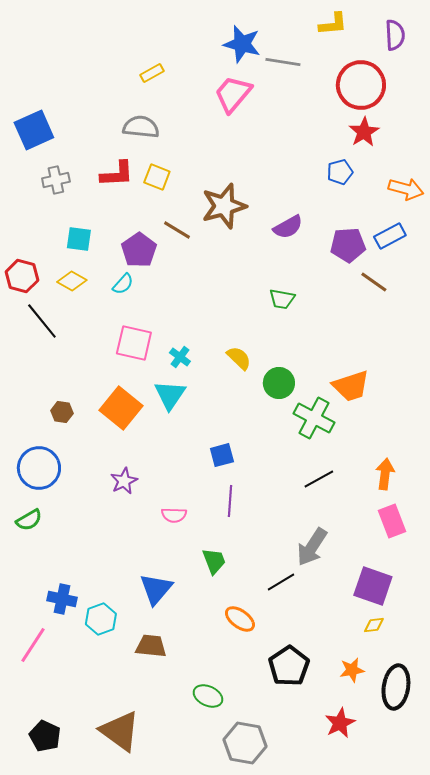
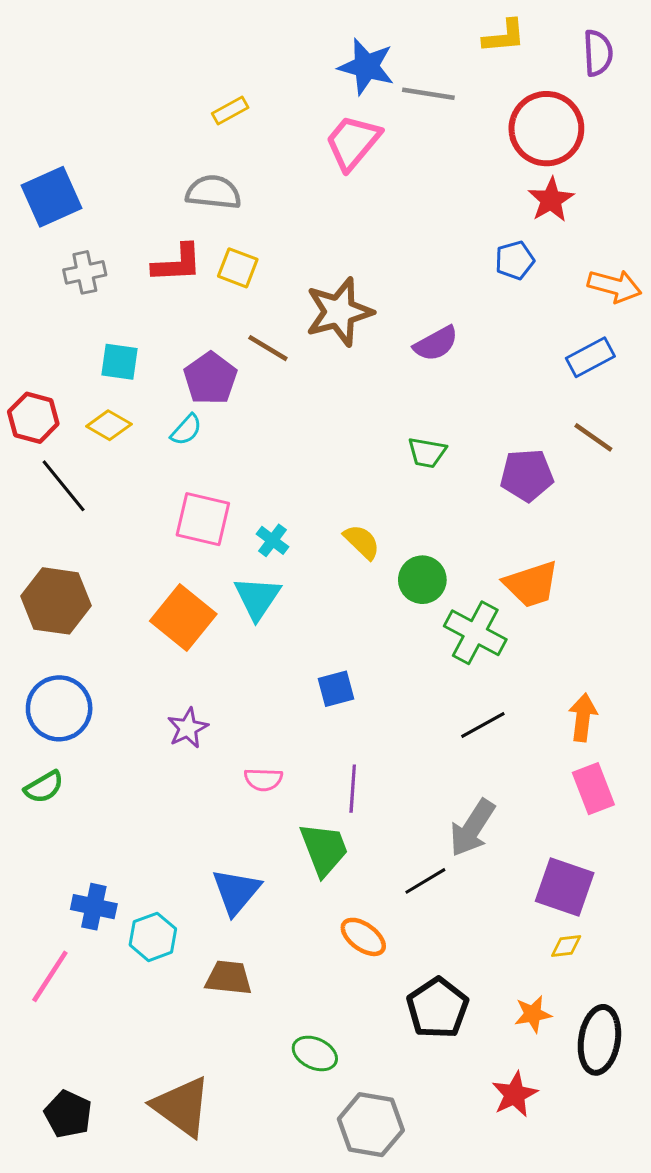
purple pentagon: (348, 245) -> (527, 475), moved
brown line: (374, 282) -> (593, 437), moved
brown hexagon: (62, 412) -> (56, 601), moved, size x2.0
purple line: (230, 501) -> (353, 789), moved
green trapezoid: (214, 561) -> (324, 849), size x1.4

